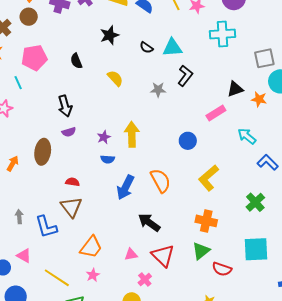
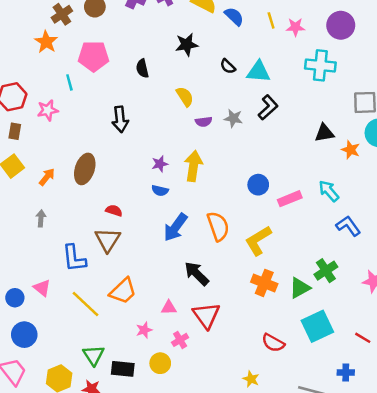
pink rectangle: (216, 113) -> (290, 199), moved
purple semicircle: (69, 132) -> (204, 122), moved
yellow L-shape: (209, 178) -> (258, 241), moved
gray arrow: (19, 217) -> (41, 218), moved
cyan square: (256, 249) -> (317, 326), turned -32
green triangle: (201, 251) -> (300, 288), moved
pink star: (93, 275) -> (144, 330), moved
yellow line: (57, 278) -> (85, 304), moved

